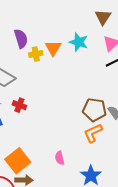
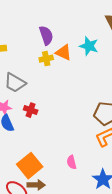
purple semicircle: (21, 39) -> (46, 35), moved
orange triangle: (53, 48) -> (64, 52), turned -36

